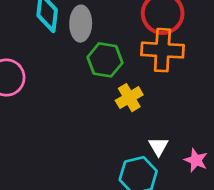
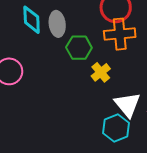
white triangle: (158, 146) -> (127, 105), size x1.8

